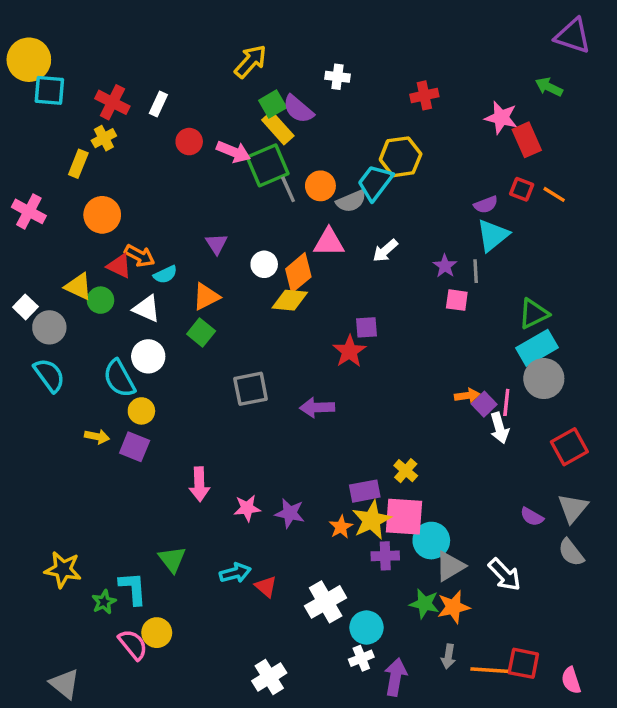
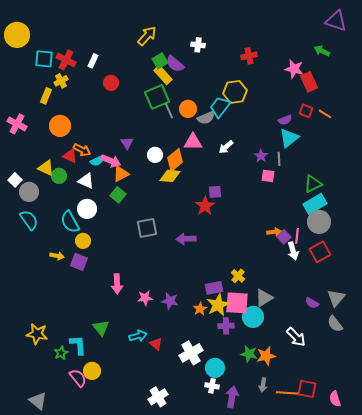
cyan square: (49, 90) -> (44, 59), moved
pink arrow: (233, 152) -> (111, 161), moved
red square: (569, 447) -> (320, 252), moved
gray triangle: (450, 566) -> (264, 298), moved
white cross: (361, 658) -> (212, 386), turned 32

